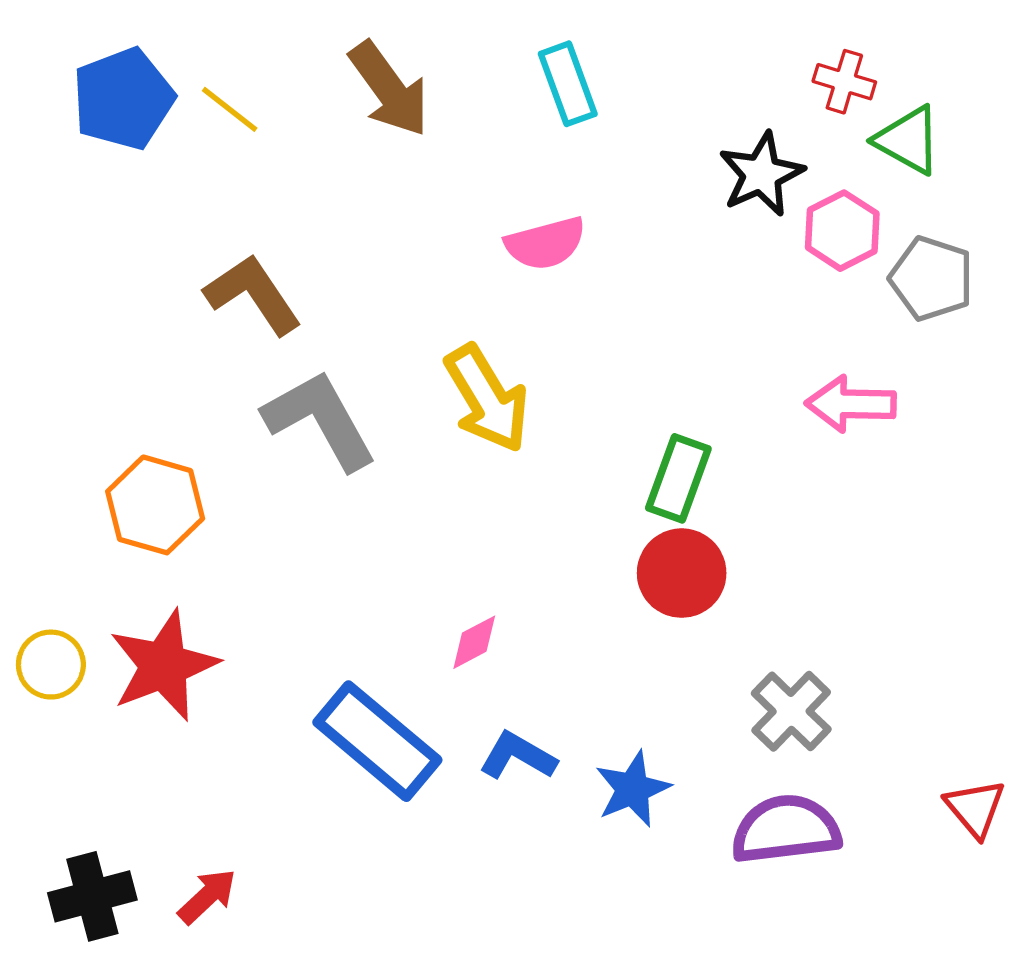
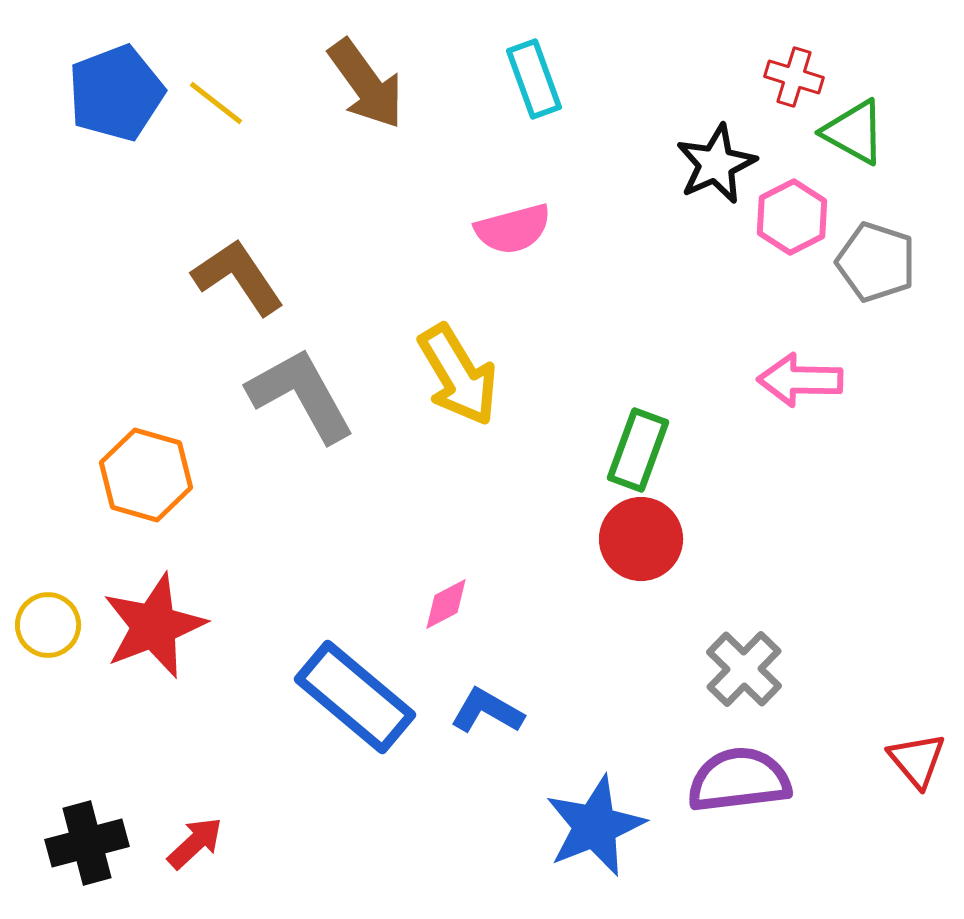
blue star: (633, 789) -> (595, 826), moved, size x1.4

